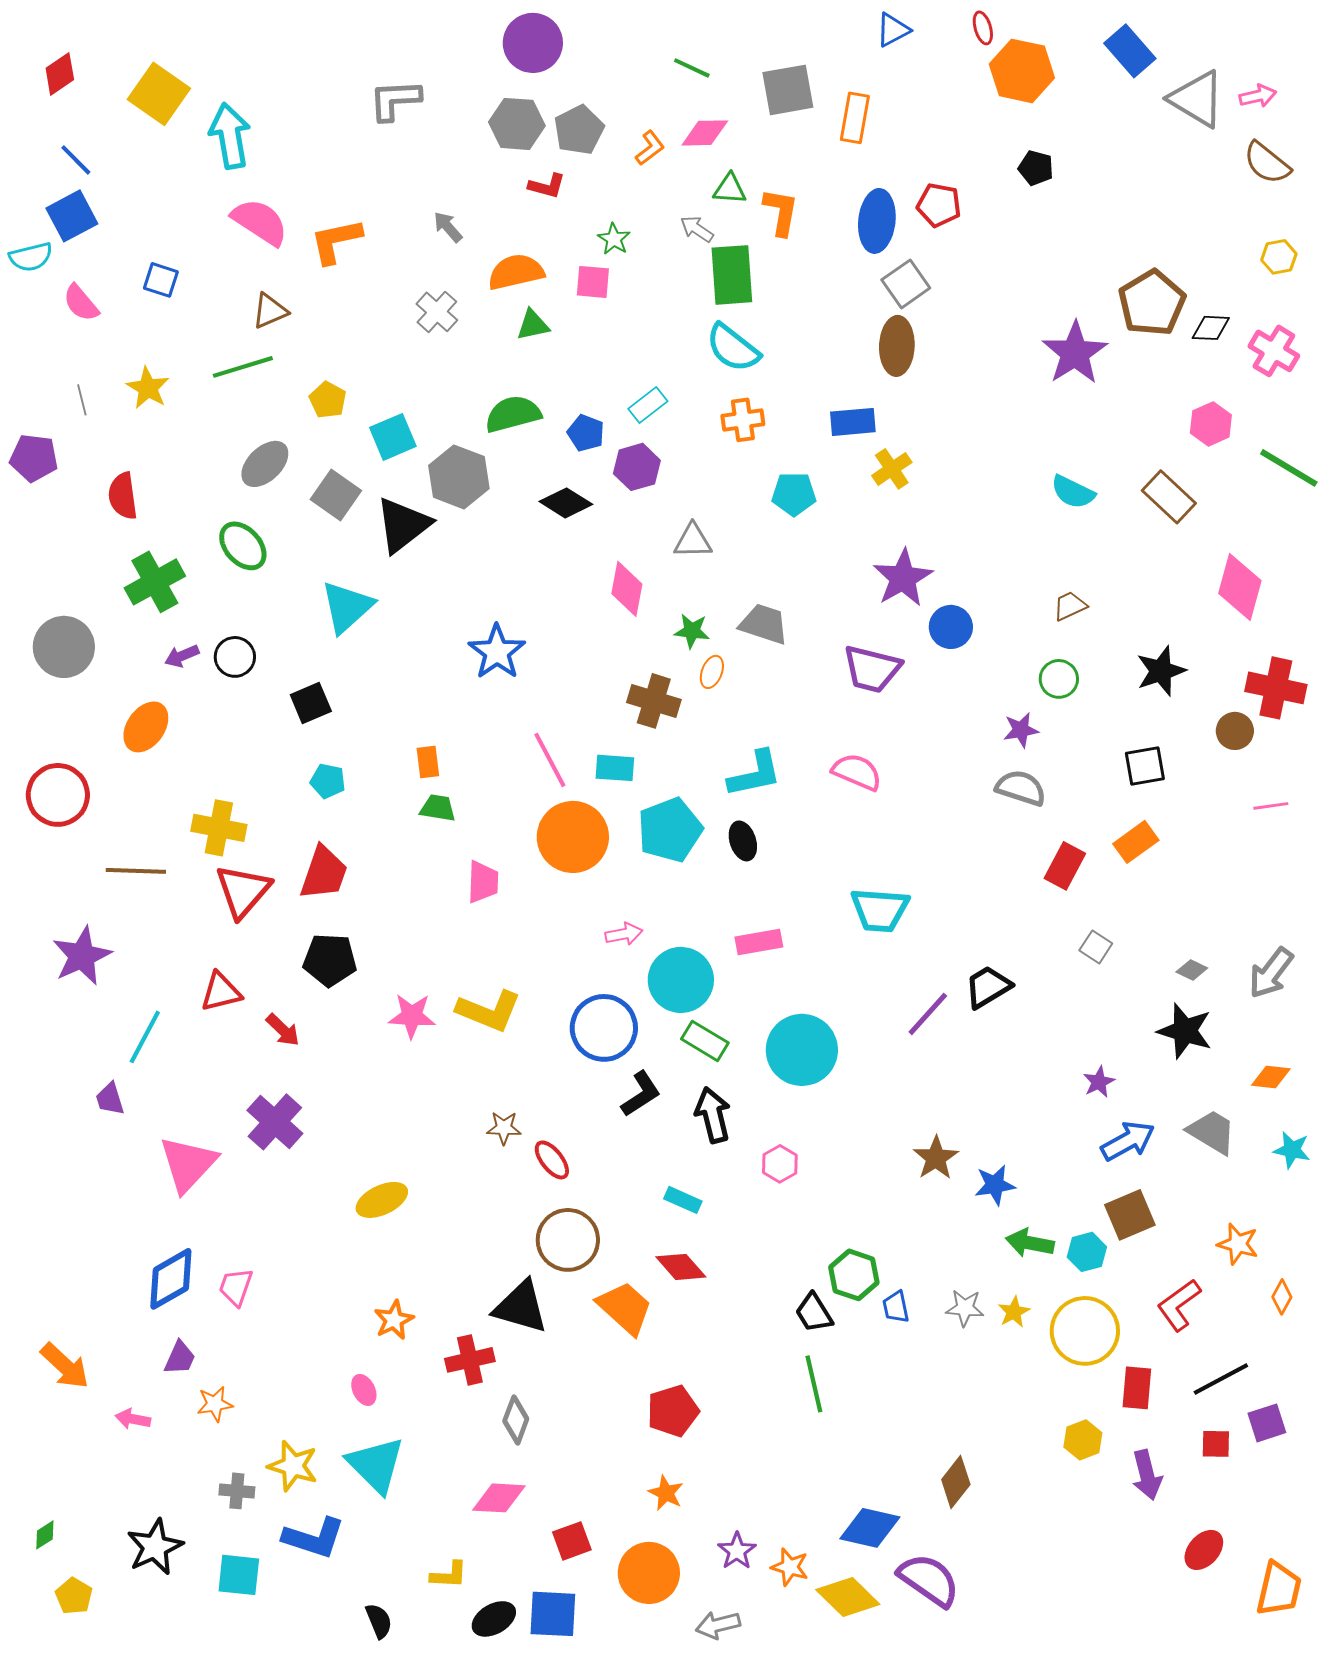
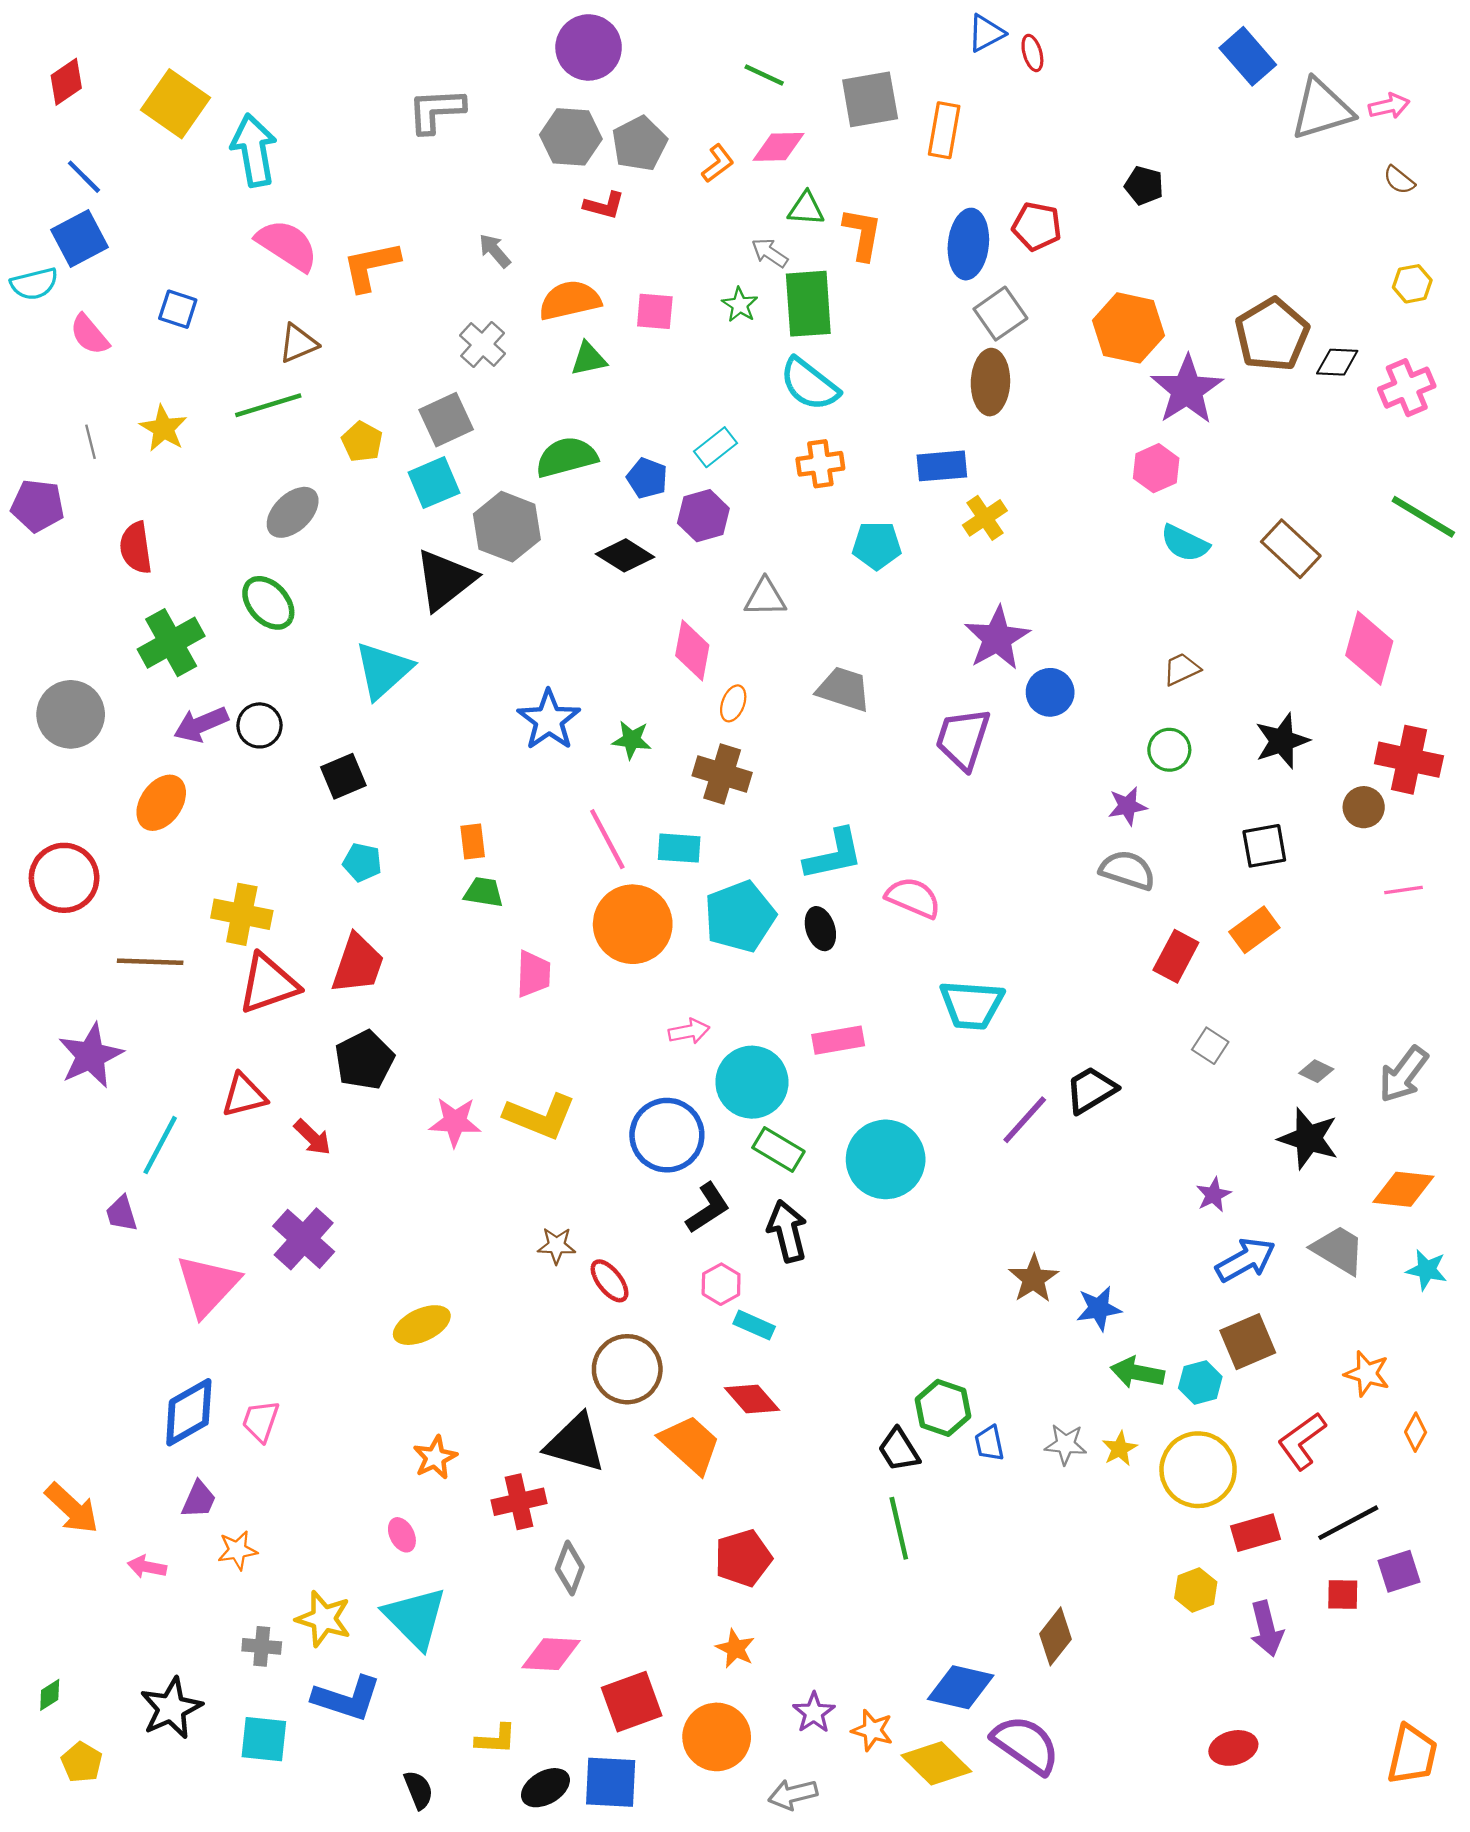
red ellipse: (983, 28) -> (1032, 53), moved
orange hexagon: (1022, 71) -> (1128, 328), moved
gray triangle: (1197, 99) -> (1322, 109), turned -48
brown semicircle: (1267, 163) -> (1399, 180), size x0.6
green star: (614, 239) -> (740, 305), moved
pink cross: (1274, 351) -> (1407, 388), turned 36
pink hexagon: (1211, 424) -> (1156, 468), moved
gray square: (336, 495) -> (446, 420), moved, turned 30
green star: (692, 631) -> (632, 740), moved
purple arrow: (182, 656) -> (201, 724), size x1.4
purple trapezoid: (872, 669) -> (963, 739), turned 94
orange ellipse: (712, 672) -> (733, 703), moved
pink semicircle: (857, 772) -> (913, 898), moved
red triangle: (243, 891) -> (268, 984), turned 30
black pentagon: (330, 960) -> (364, 1060), turned -30
orange diamond: (1271, 1077) -> (1403, 1189), size x1.4
pink hexagon: (780, 1164) -> (721, 1284), moved
red rectangle: (1137, 1388) -> (1255, 1533), turned 69
red square: (572, 1541) -> (632, 1702), size x1.4
red ellipse: (1204, 1550) -> (1233, 1748), moved, turned 33

